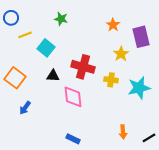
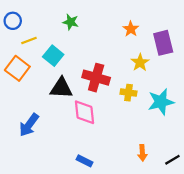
black triangle: (53, 76) -> (61, 88), size x1.5
orange square: (15, 78) -> (17, 68), moved
blue arrow: (25, 108) -> (29, 125), size x1.5

